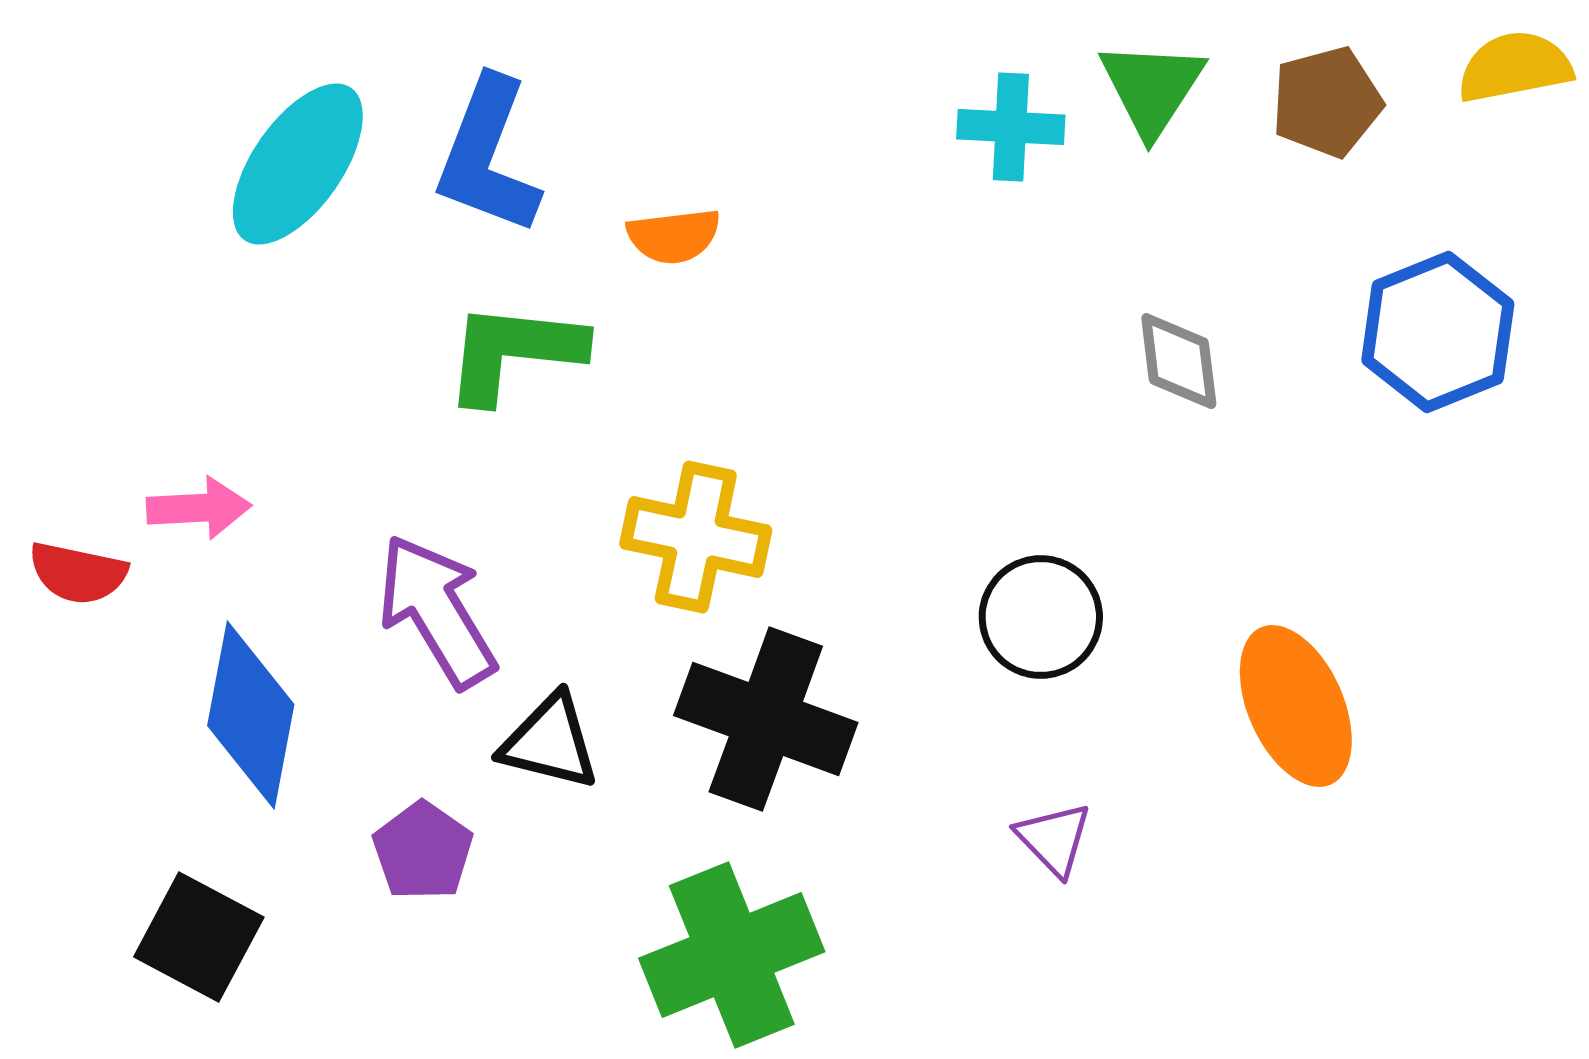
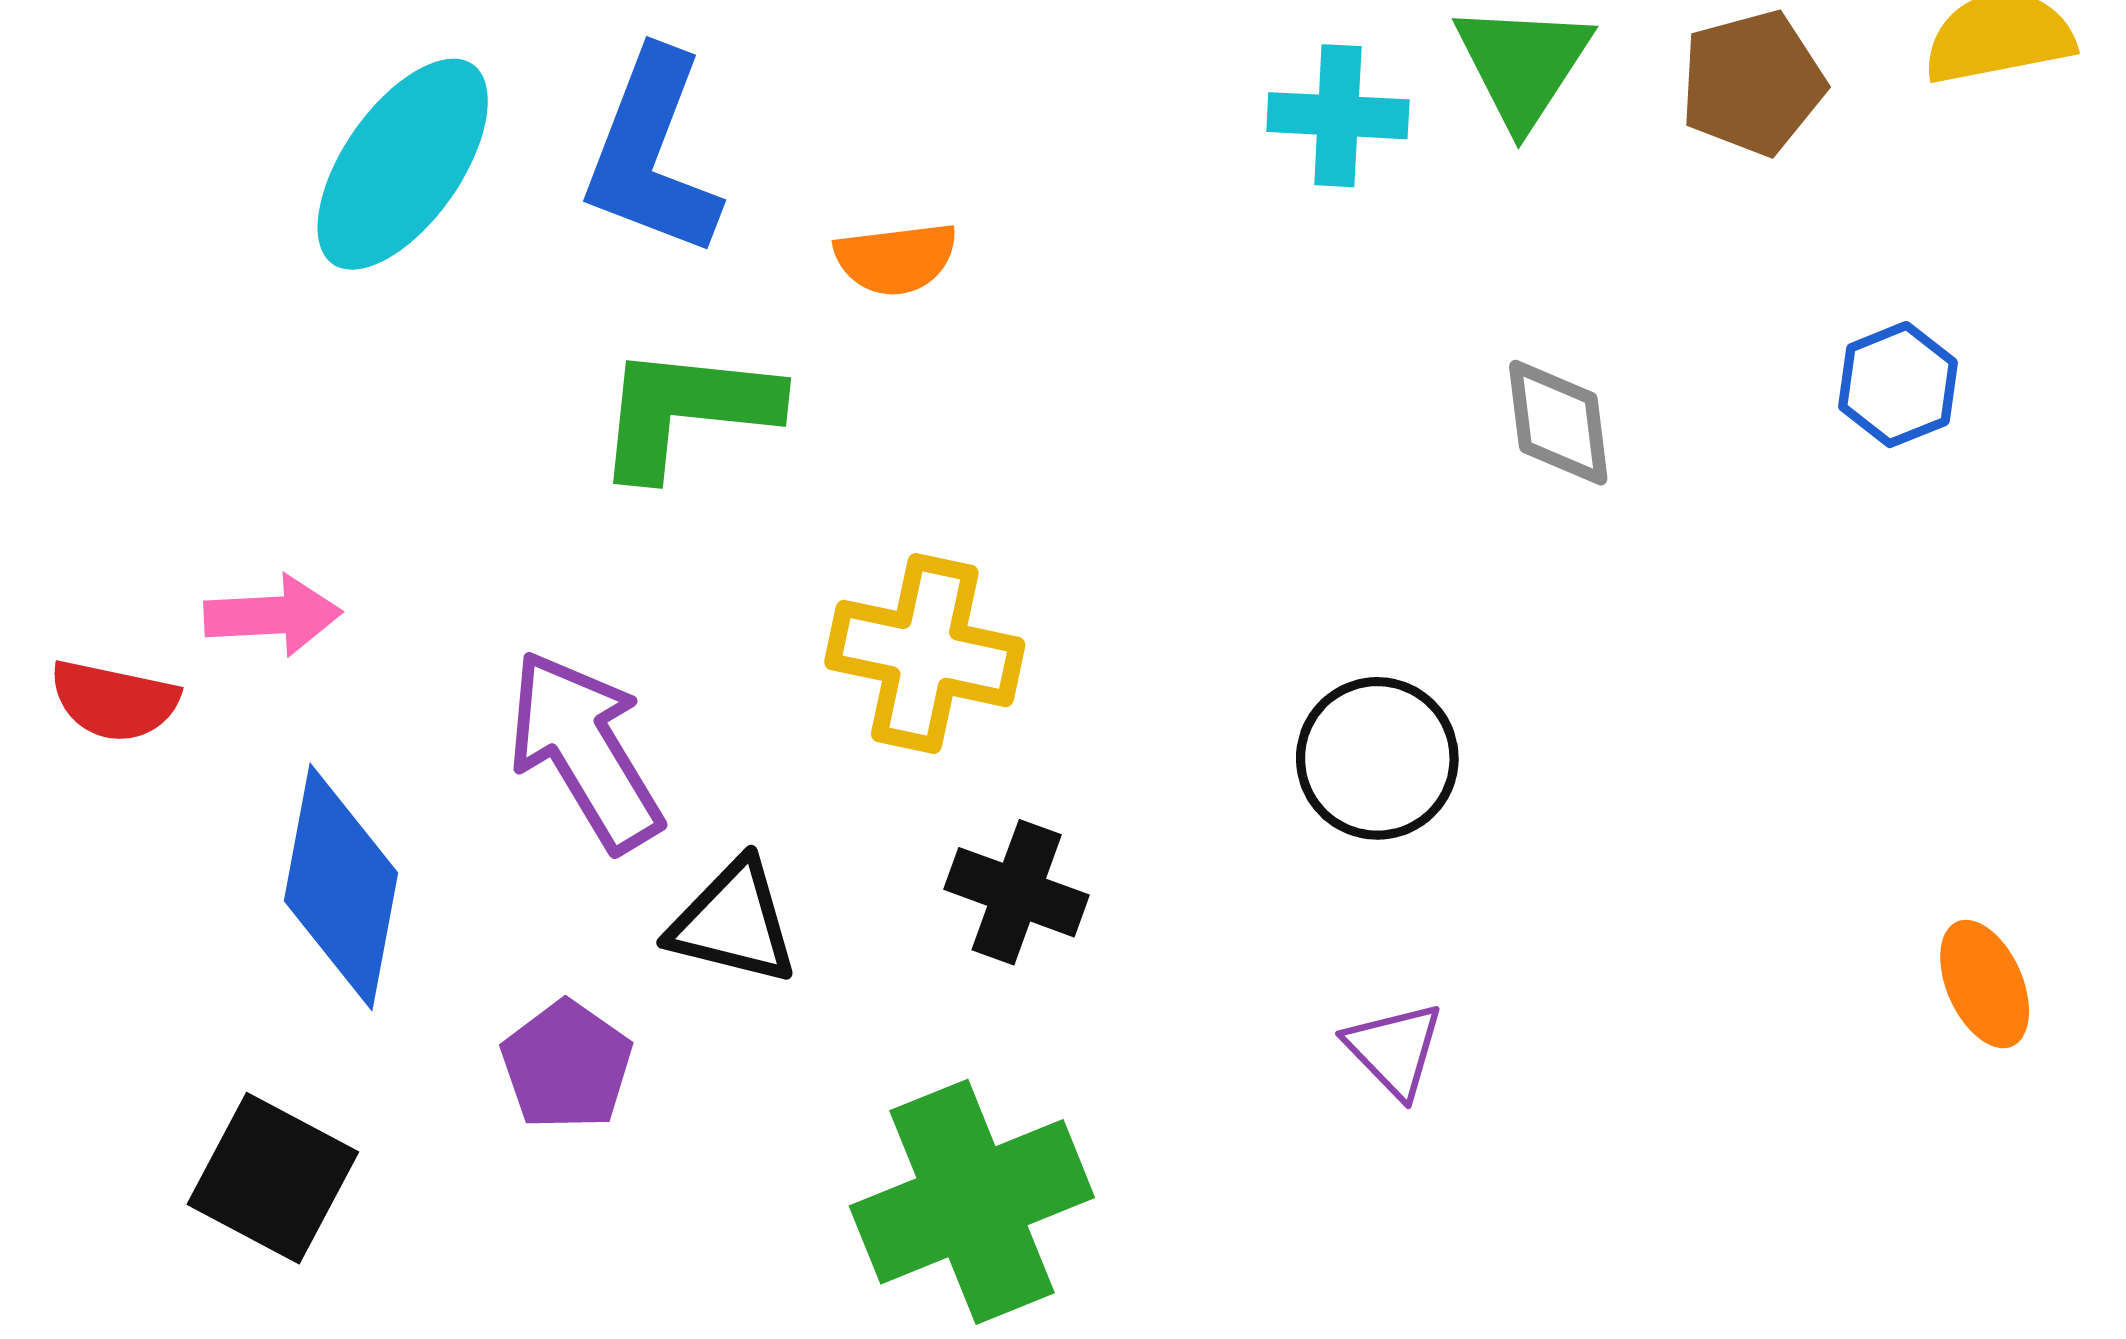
blue hexagon: (1438, 332) -> (1898, 385), size x0.6
orange ellipse: (1296, 706) -> (1985, 984), moved, size x0.6
black cross: (766, 719) -> (1017, 892), size x0.6

